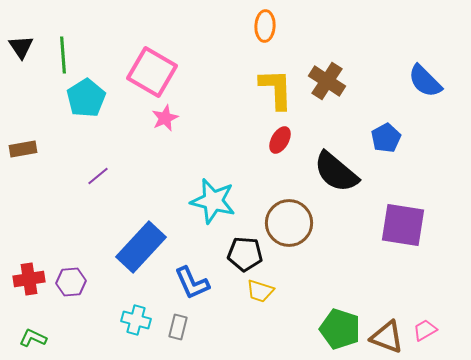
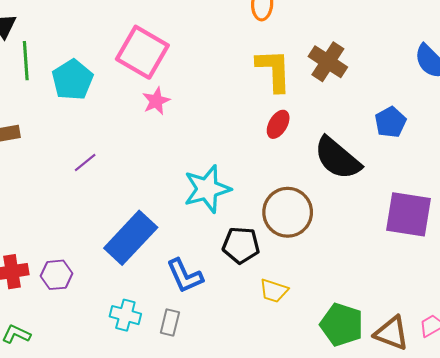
green line: (63, 55) -> (26, 61), moved
cyan star: (213, 201) -> (207, 189), turned -30
yellow trapezoid: (260, 291) -> (274, 291), moved

